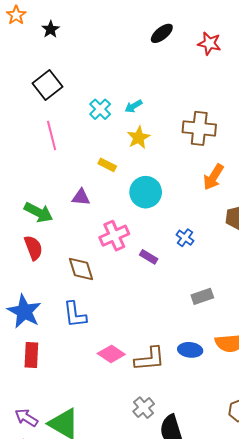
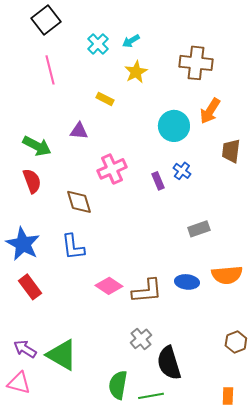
cyan circle: (146, 192) -> (174, 126), moved
purple rectangle: (149, 257) -> (158, 181), moved, turned 36
red rectangle: (31, 355) -> (30, 287), turned -40

